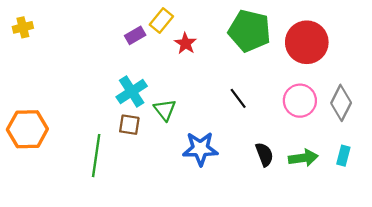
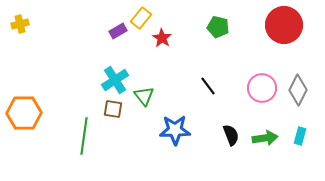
green pentagon: (250, 31) -> (218, 27), size x0.6
red circle: (307, 42) -> (284, 25), moved

